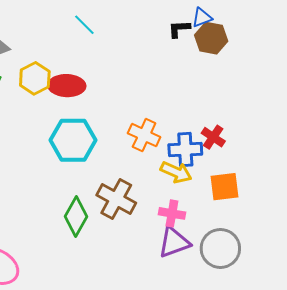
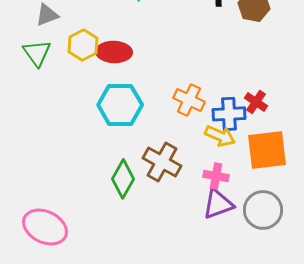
orange square: (225, 187) -> (267, 150), size x1.4

